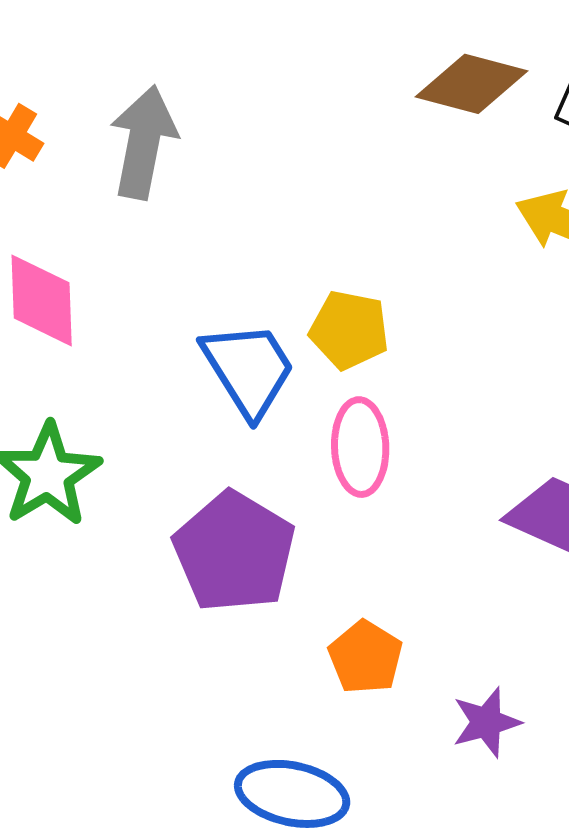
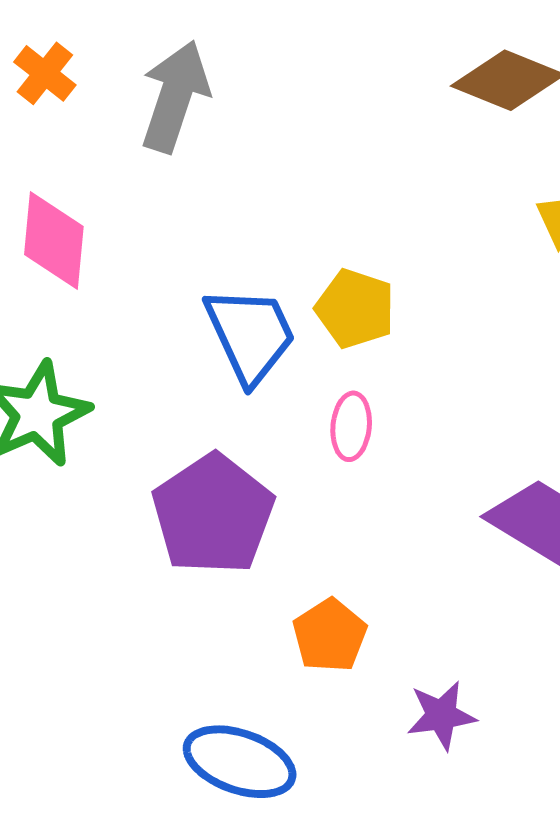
pink ellipse: (360, 447) -> (351, 426), size x0.7

